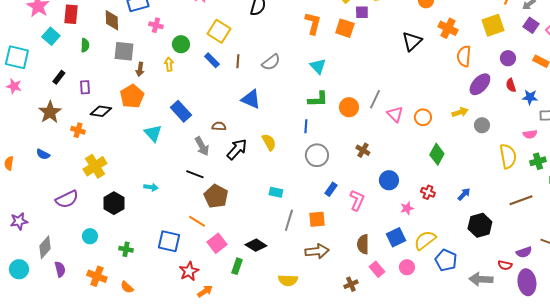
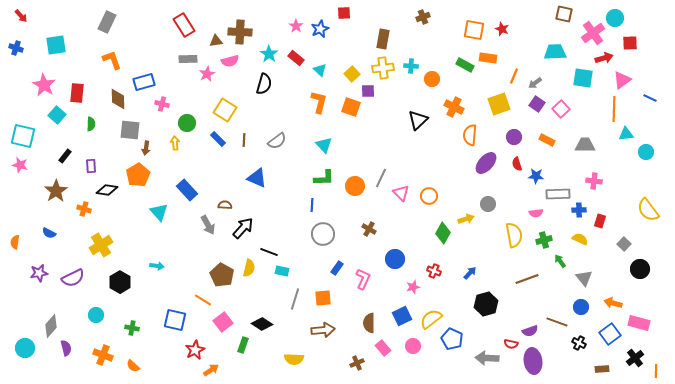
yellow arrow: (460, 112) -> (466, 219), moved
yellow semicircle: (269, 142) -> (249, 268), moved, turned 42
black line: (195, 174) -> (269, 252), moved
purple star: (19, 221) -> (39, 273), moved

